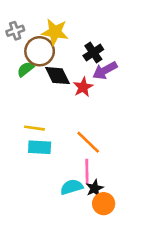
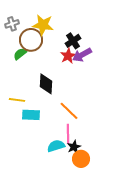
black diamond: (57, 76) -> (46, 84), moved, turned 30
red star: (83, 87) -> (68, 56), moved
yellow line: (34, 128) -> (17, 100), moved

